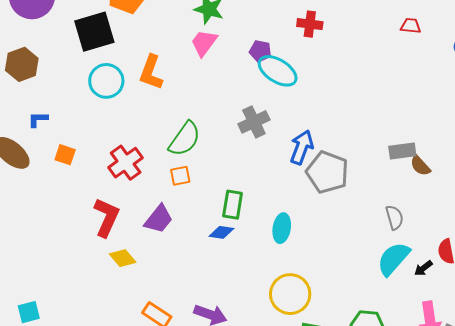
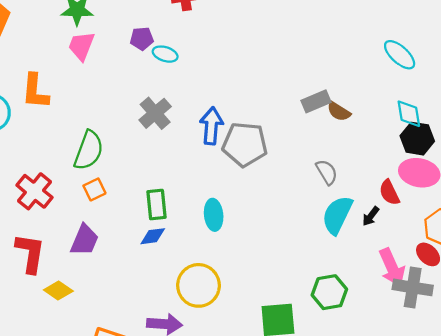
cyan ellipse: (278, 71) -> (165, 54), size x0.6
yellow circle: (290, 294) -> (199, 285), moved

